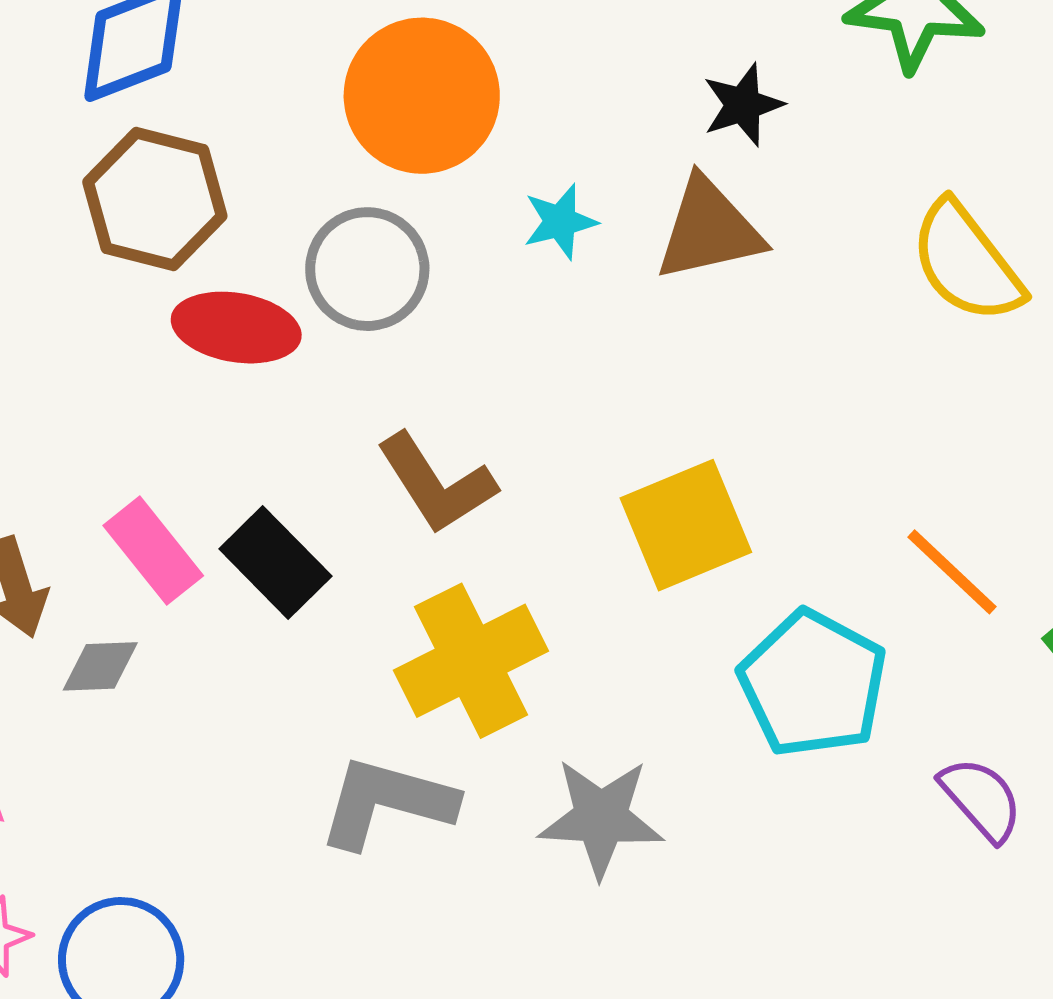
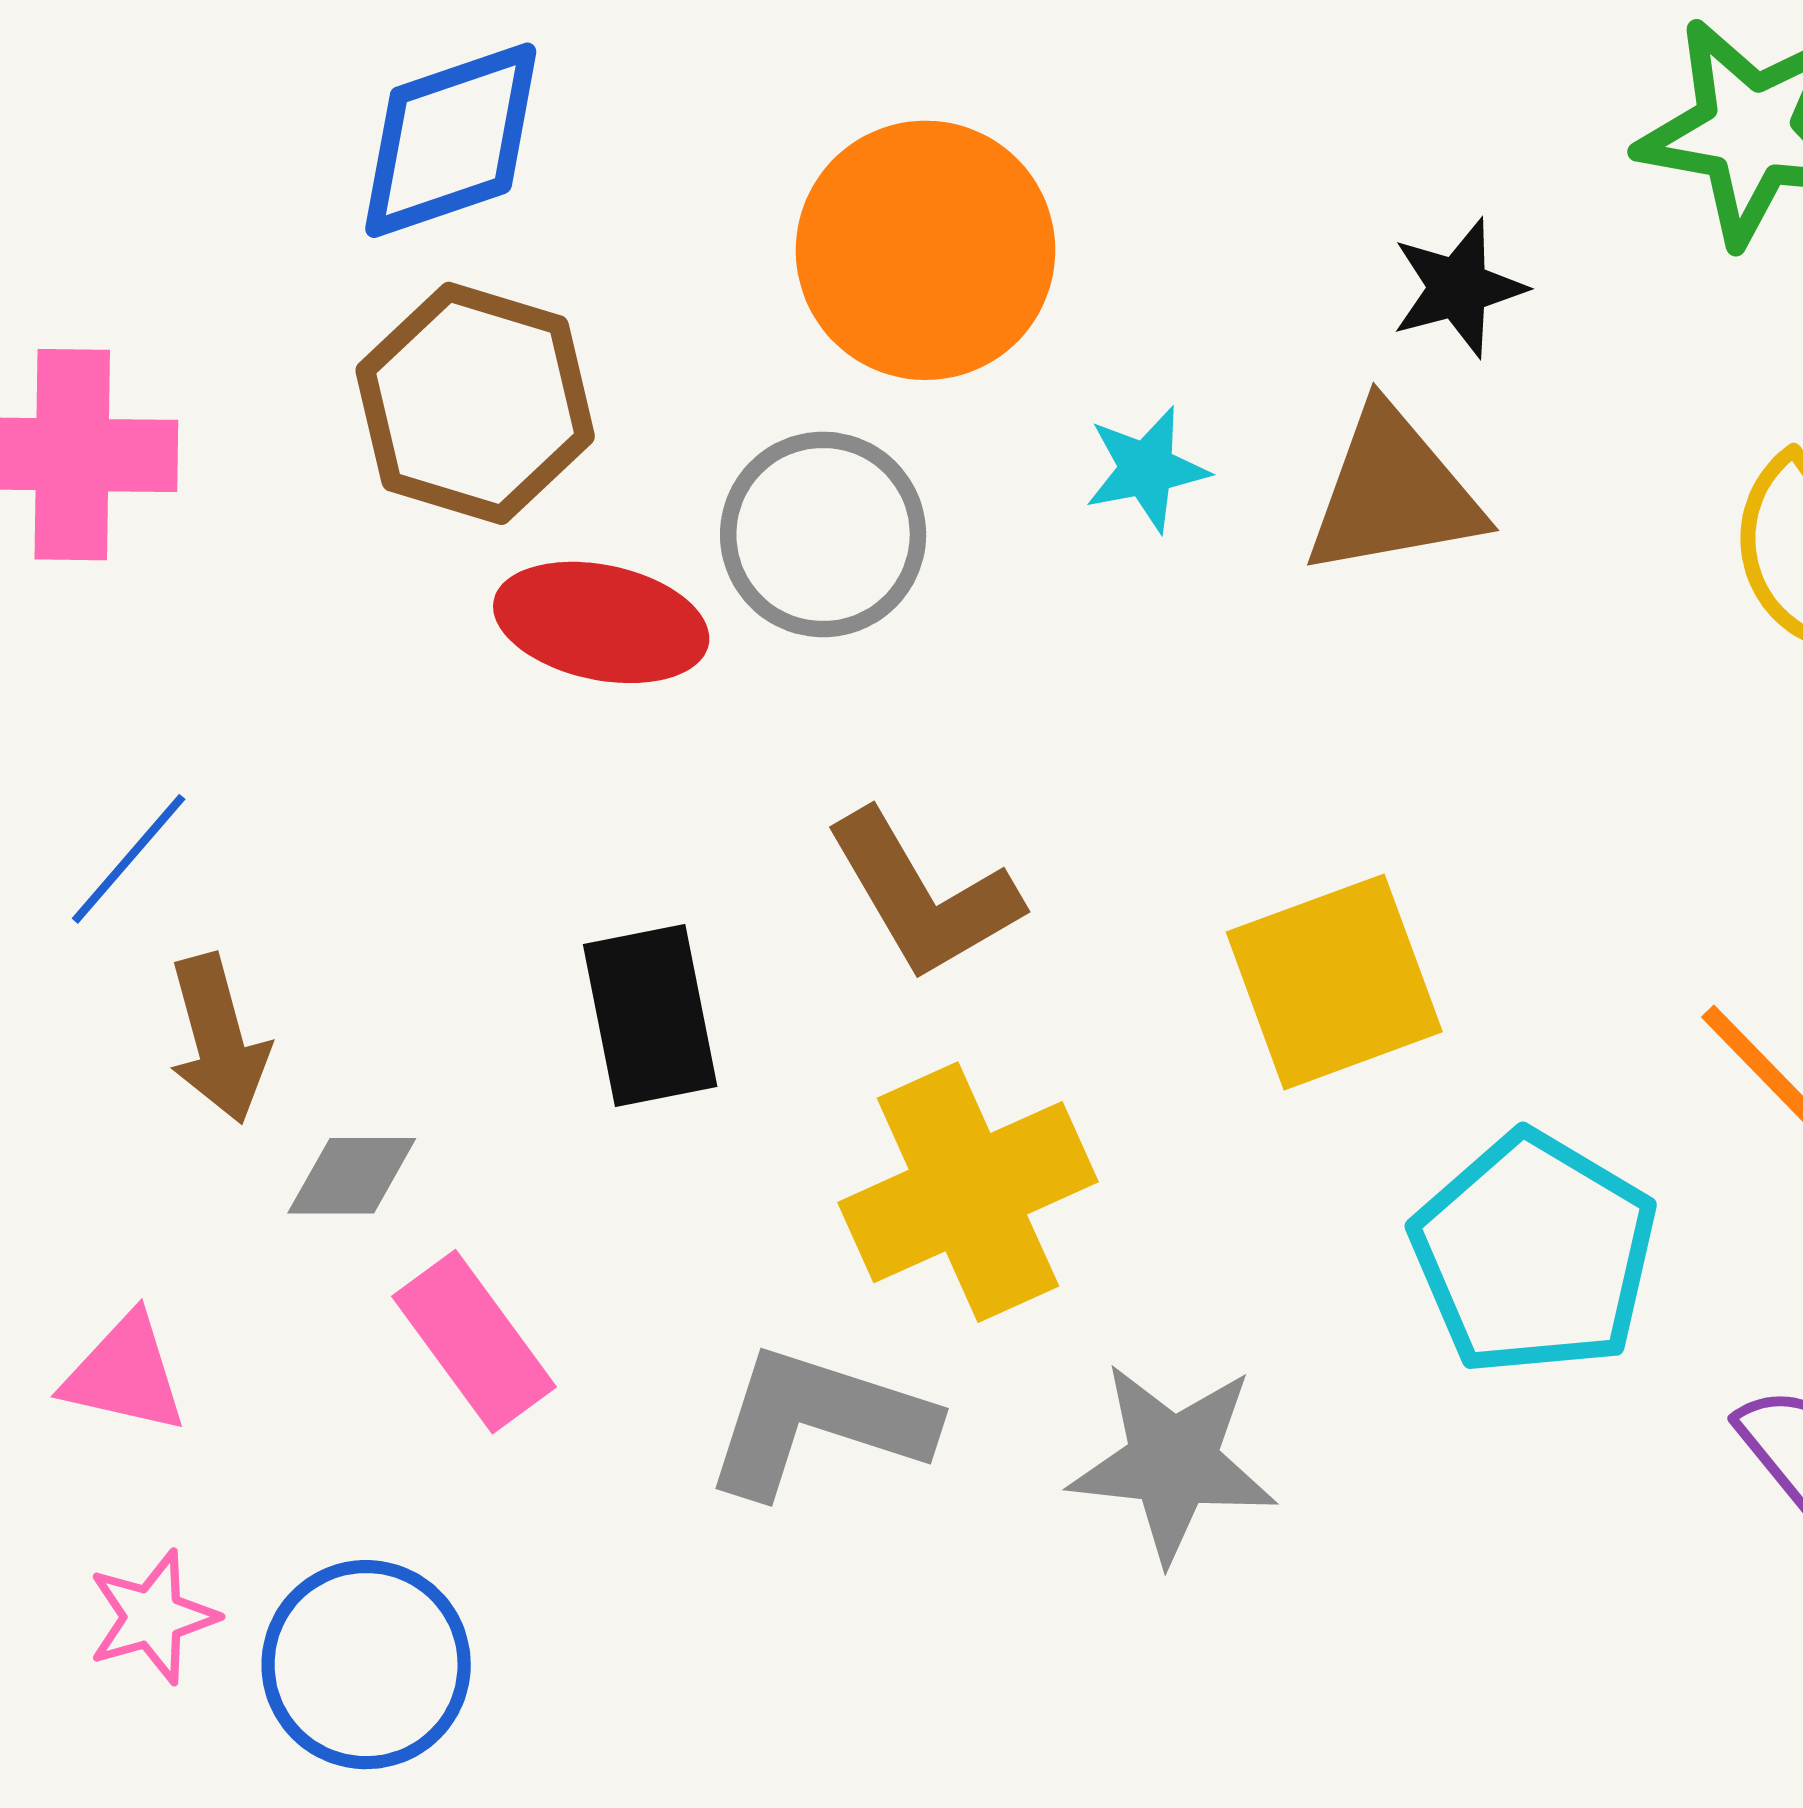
pink rectangle: (153, 551) -> (474, 1342), moved
black rectangle: (275, 563) -> (650, 1015), turned 31

